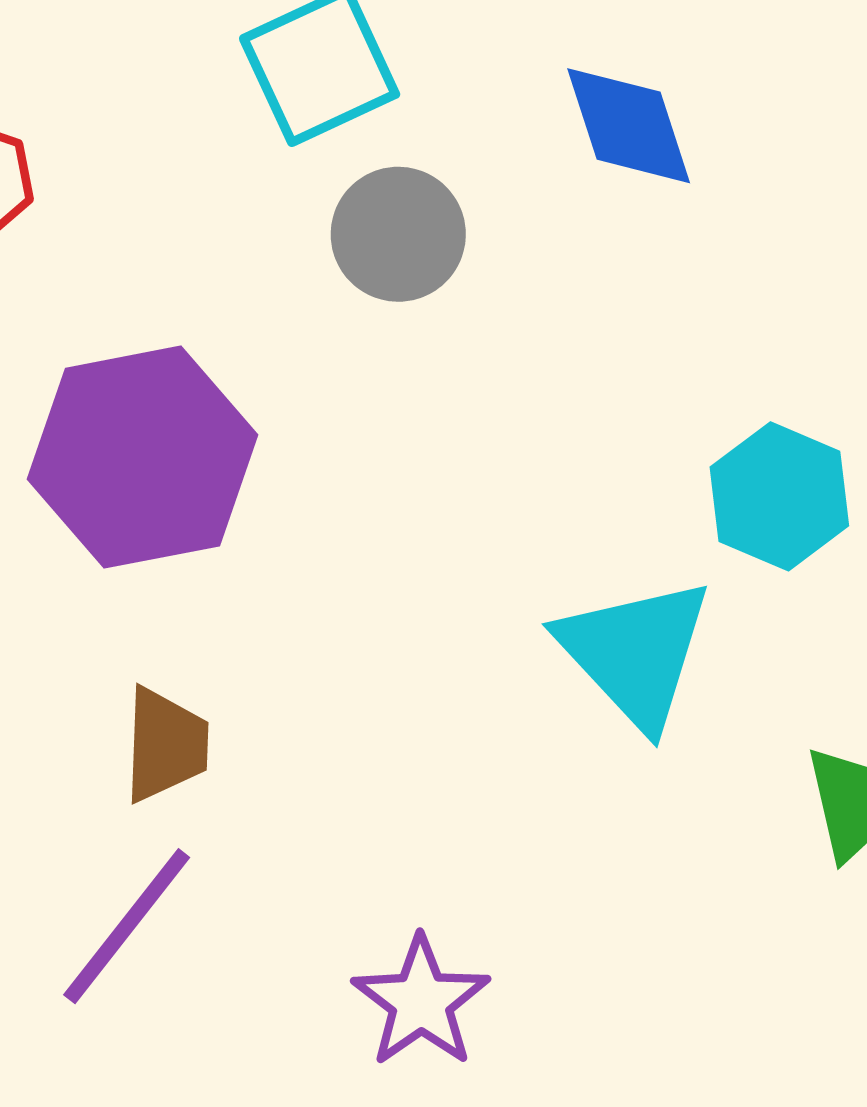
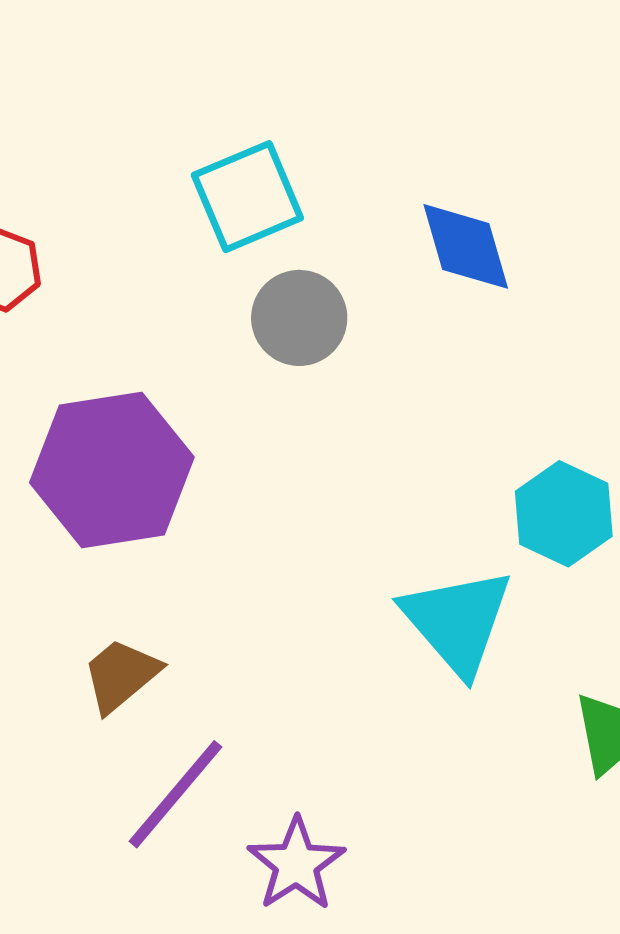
brown trapezoid: (165, 745) -> (121, 675), turned -134
purple line: (127, 926) -> (176, 794), moved

